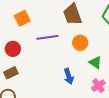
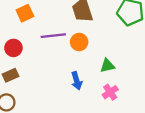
orange circle: (80, 43) -> (79, 42), moved
green triangle: (95, 62) -> (107, 66), turned -48

